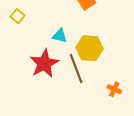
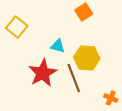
yellow square: (18, 16) -> (17, 27), size x1.5

